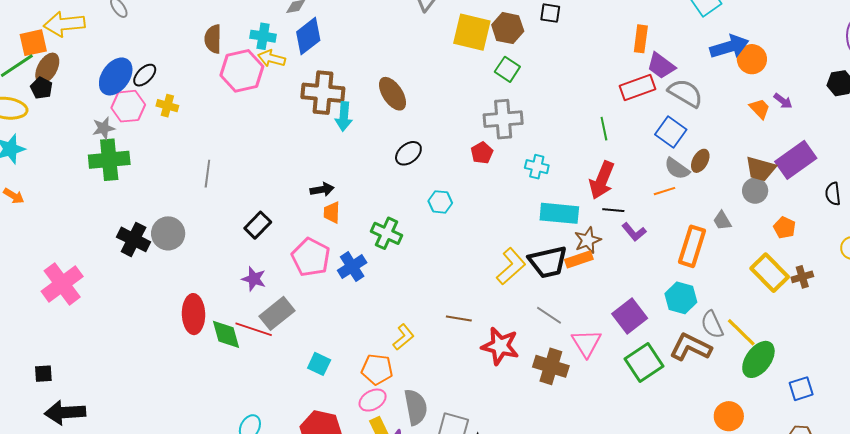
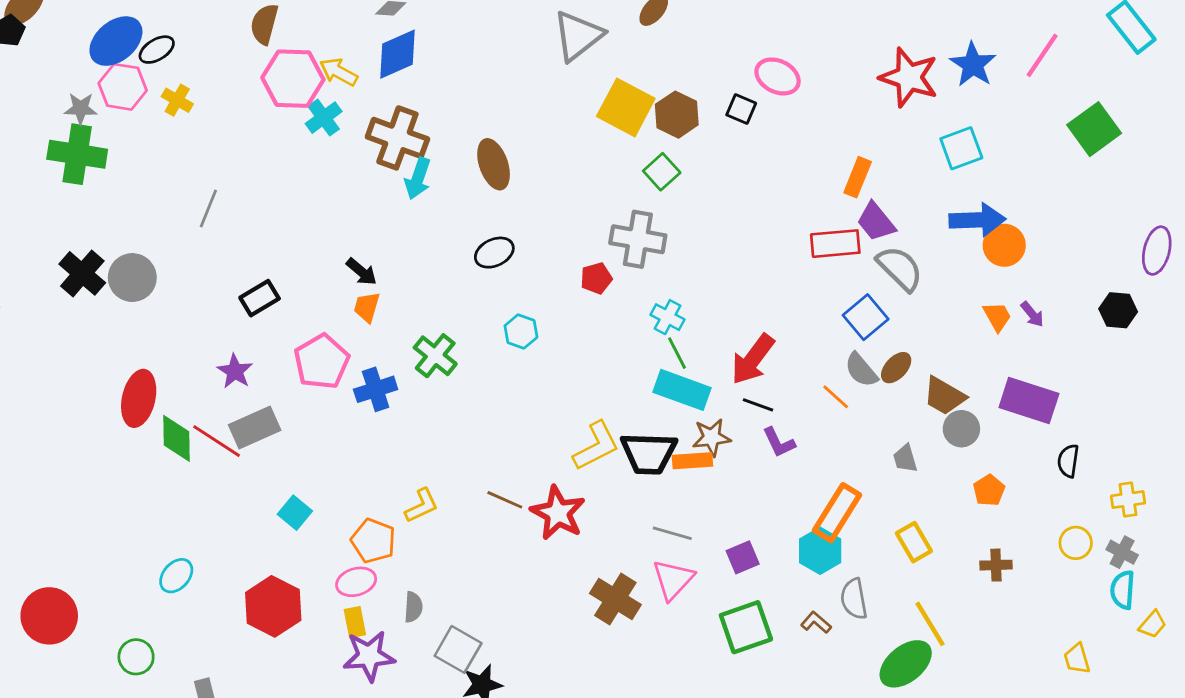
cyan cross: (263, 36) -> (324, 118), moved, turned 30
green line: (604, 129) -> (677, 353), moved, turned -30
purple rectangle: (796, 160) -> (1029, 400), turned 39
brown trapezoid: (761, 169) -> (944, 396), moved
black arrow: (322, 189) -> (362, 272), turned 35
orange line: (664, 191) -> (836, 397), turned 45
orange rectangle: (692, 246) -> (837, 513), moved
yellow rectangle: (770, 273) -> (914, 542), moved, size x0.7
gray line: (549, 315) -> (672, 533), moved, turned -32
purple square: (630, 316) -> (743, 557), size x0.7
yellow line: (741, 332) -> (930, 624), moved
red star: (500, 346) -> (558, 513), moved
brown L-shape: (691, 347) -> (816, 623), size x0.5
gray semicircle: (416, 407) -> (413, 607), size x0.6

